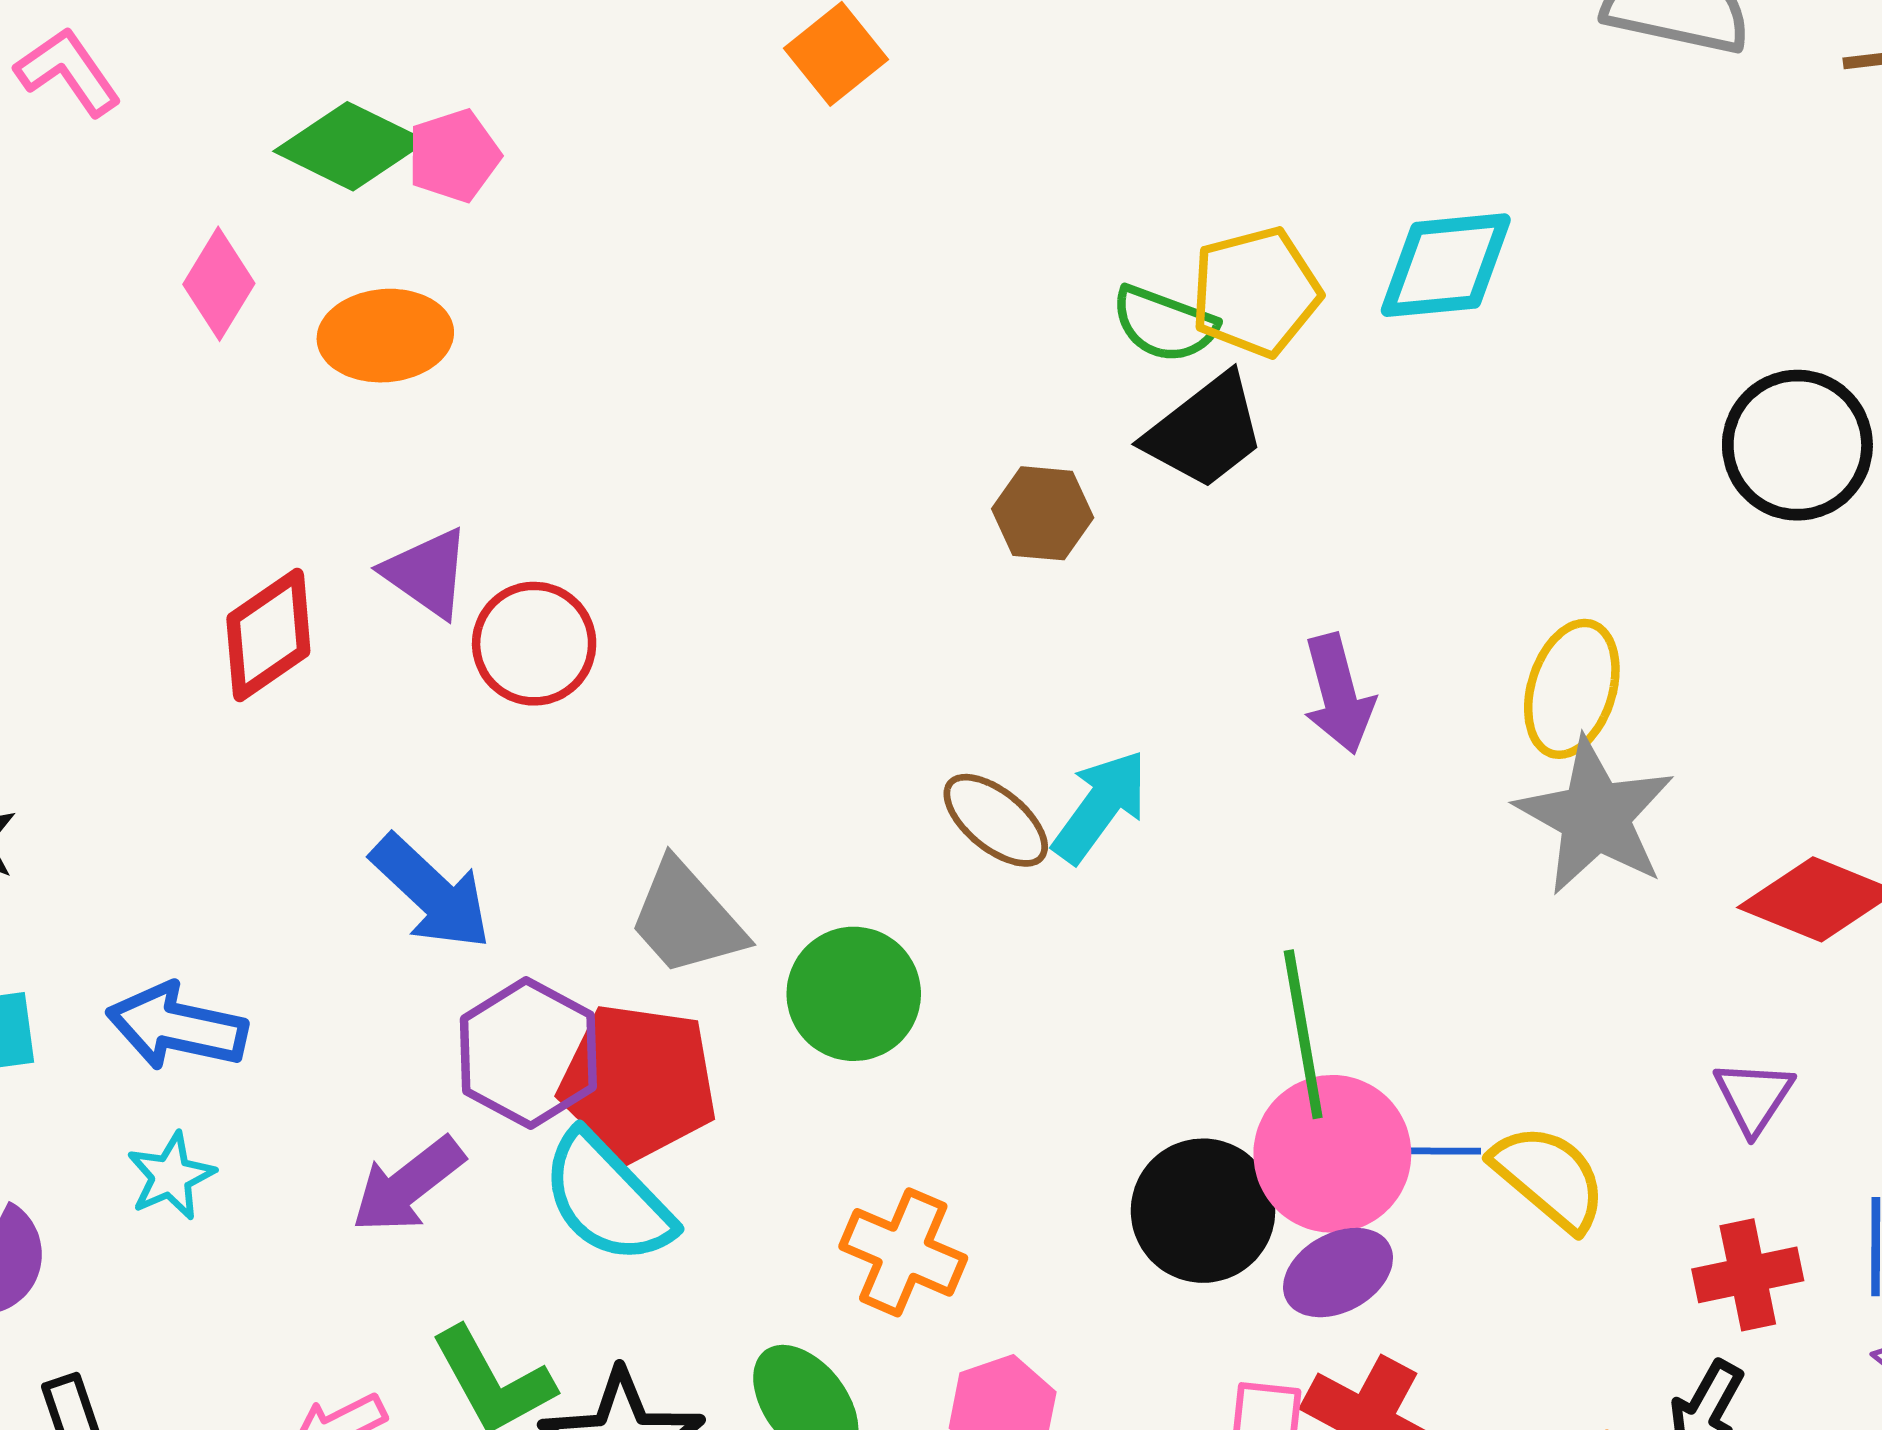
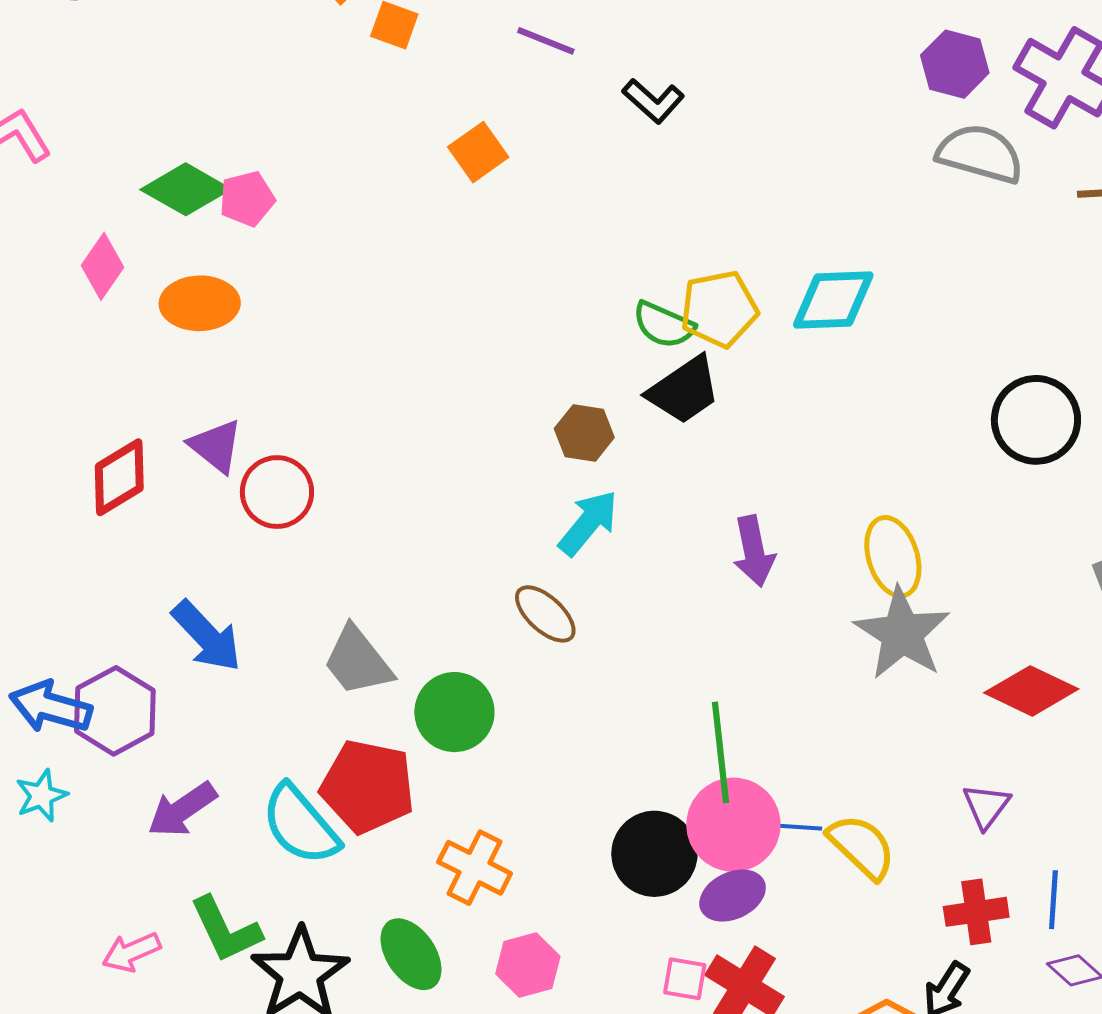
yellow ellipse: (1572, 689) -> (893, 557), turned -38
cyan arrow: (1100, 806) -> (588, 523), moved
purple hexagon: (528, 1053) -> (115, 711), moved
red pentagon: (638, 1082) -> (368, 787), moved

